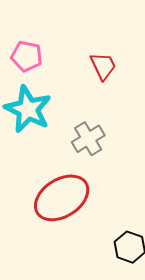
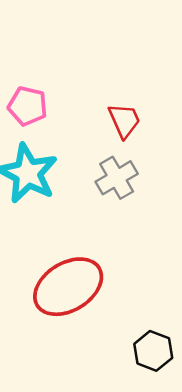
gray cross: (88, 139) -> (117, 178), moved

